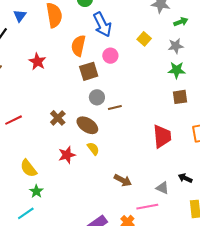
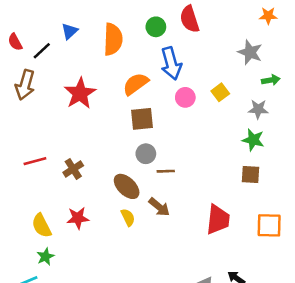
orange semicircle: (78, 46) -> (136, 84), turned 30
pink circle: (110, 56) -> (185, 97), moved
red star: (37, 61) -> (80, 93), size x1.4
brown cross: (58, 118) -> (73, 169), moved
red star: (67, 155) -> (78, 218), moved
brown arrow: (123, 180) -> (159, 207), moved

